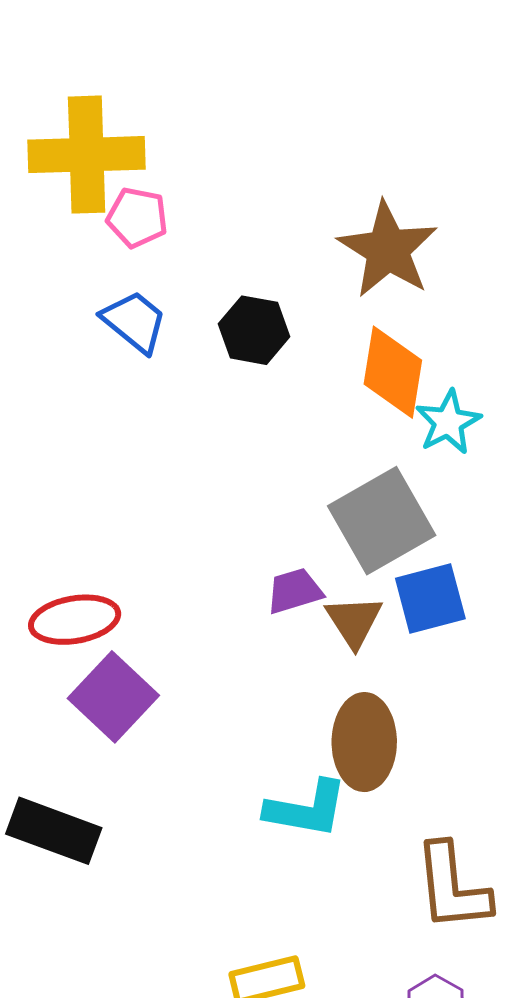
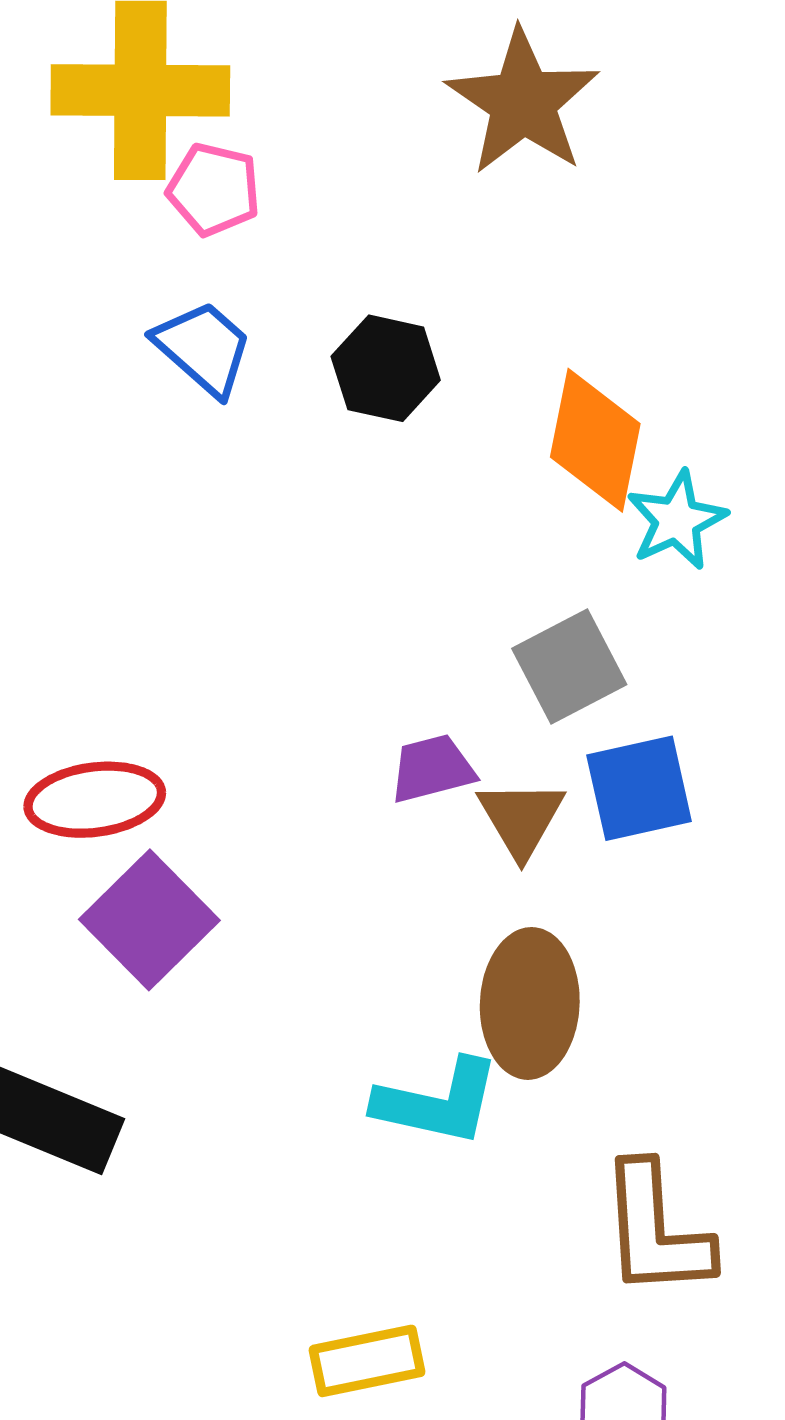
brown star: (388, 250) -> (523, 102), moved
gray square: (382, 521) -> (569, 667), size x0.7

